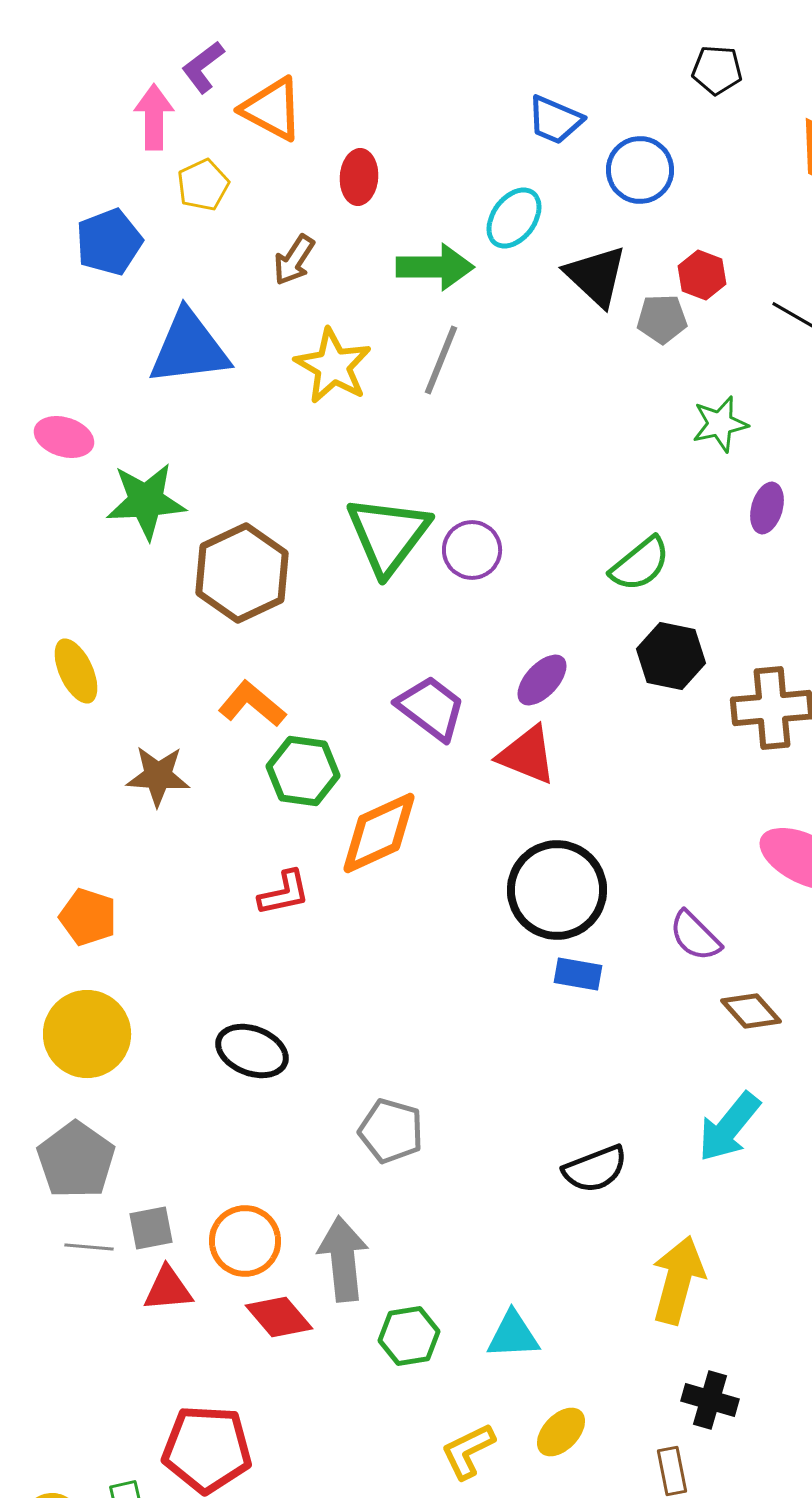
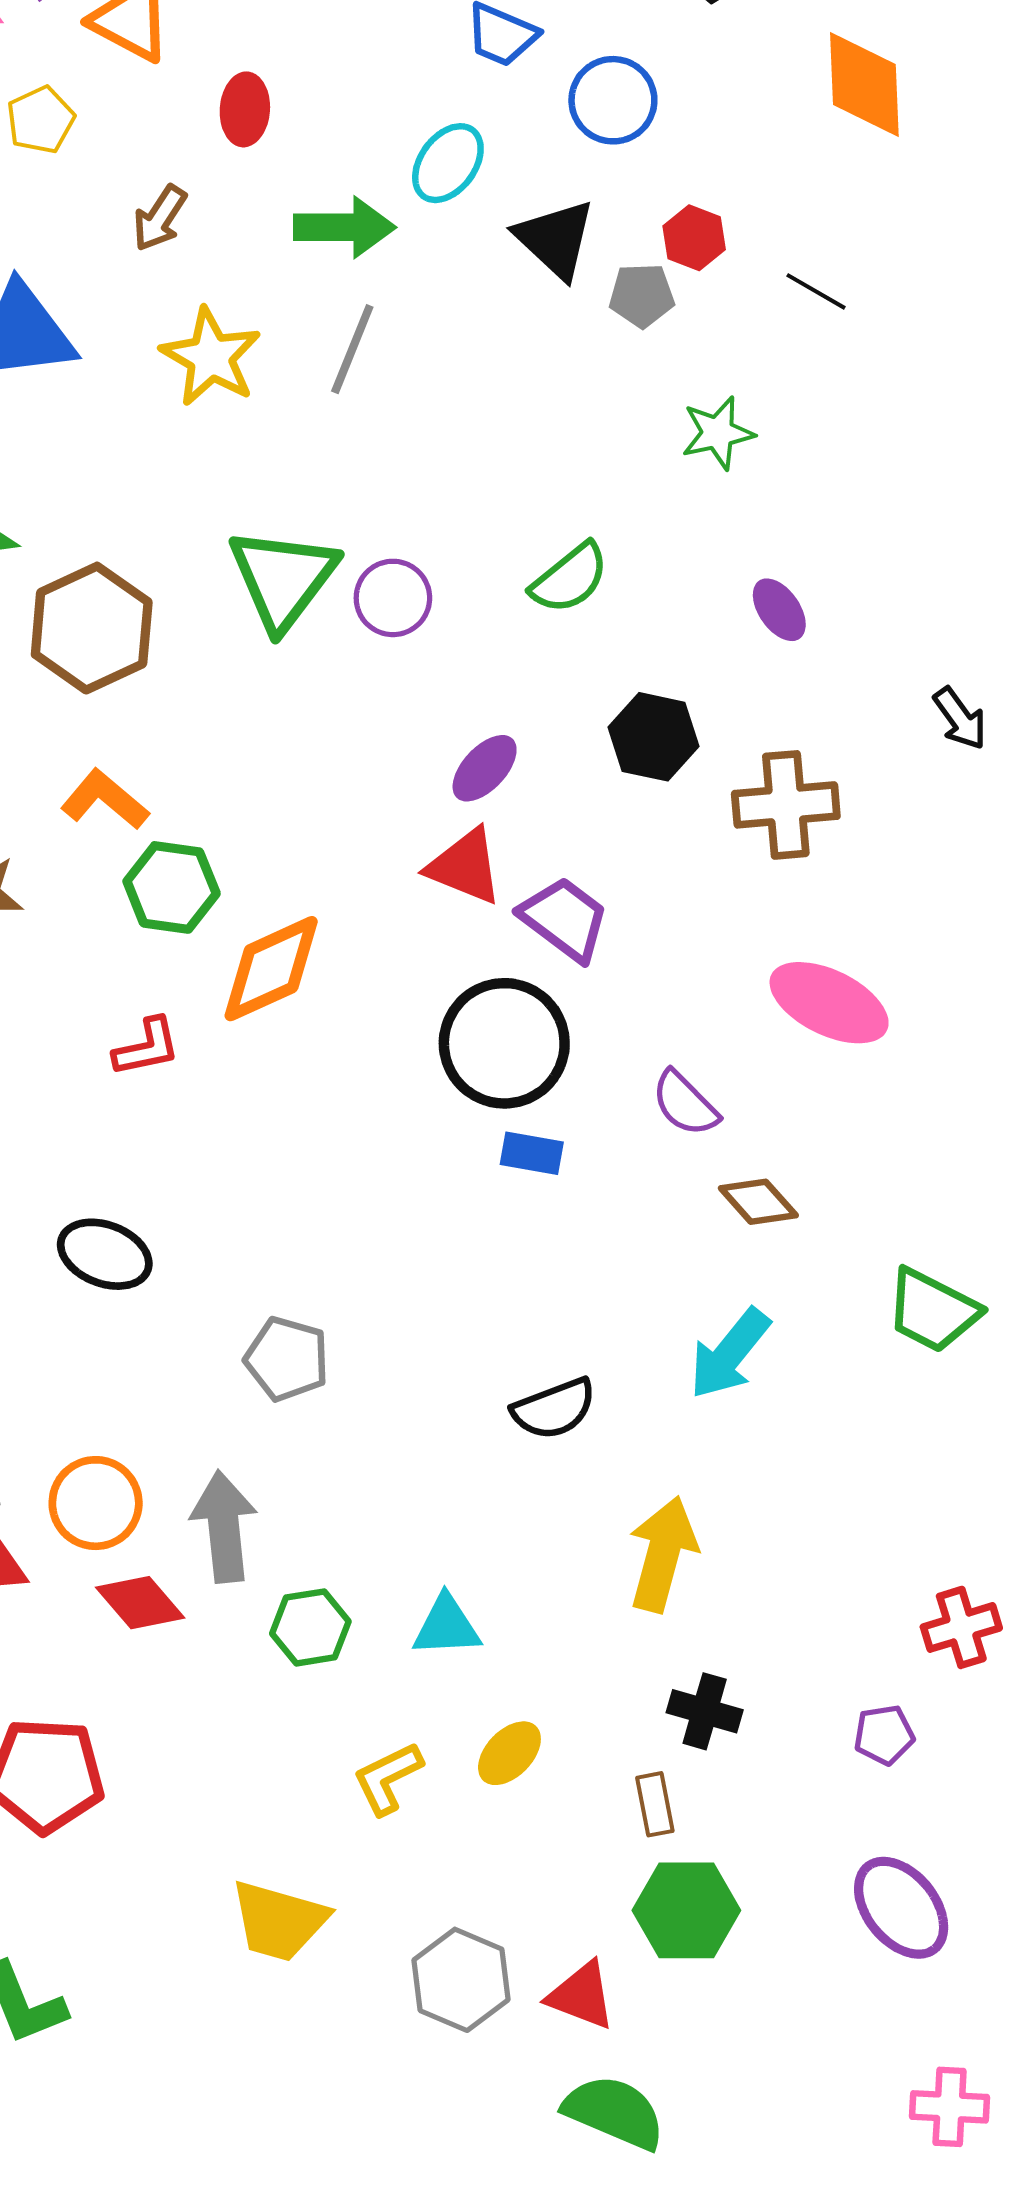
purple ellipse: (767, 508) -> (779, 610), moved, turned -51
green semicircle: (640, 564) -> (570, 578), moved
purple trapezoid: (431, 708) -> (564, 919), moved

